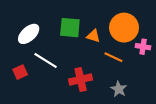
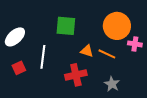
white ellipse: (29, 34) -> (15, 37), moved
orange triangle: (93, 36) -> (87, 51), moved
white line: (46, 60) -> (43, 57), turned 65

